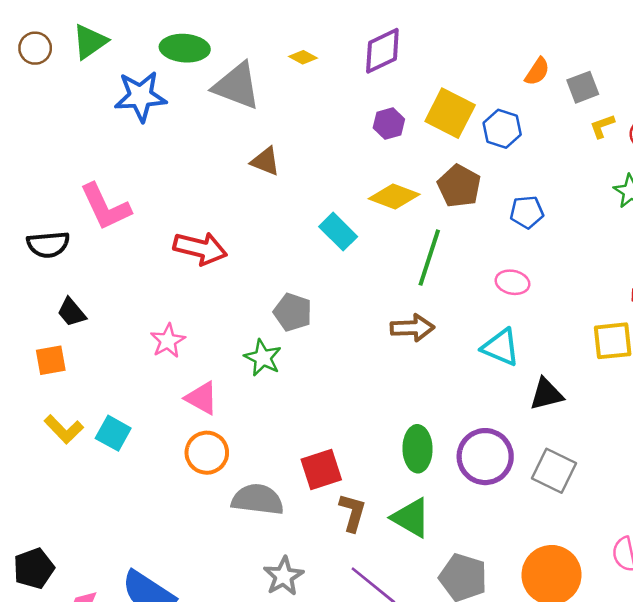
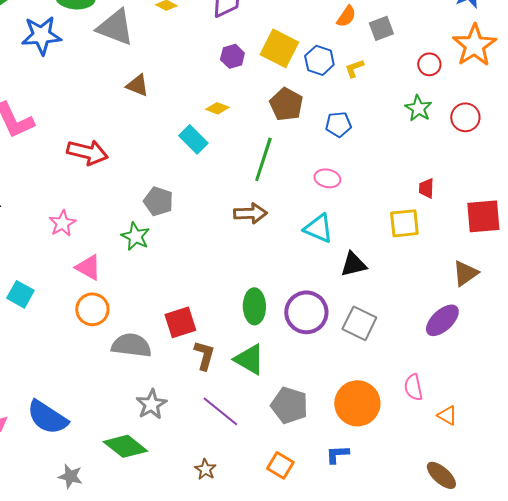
yellow L-shape: (602, 126) -> (354, 68), moved
yellow diamond: (394, 196) -> (217, 108), moved, size x0.6

